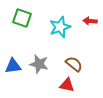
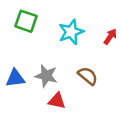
red arrow: (90, 21) -> (110, 37), moved, turned 120
red triangle: (67, 85) -> (57, 101), moved

